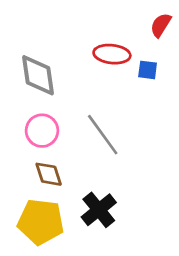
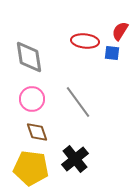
red semicircle: (161, 25) -> (120, 31), moved

